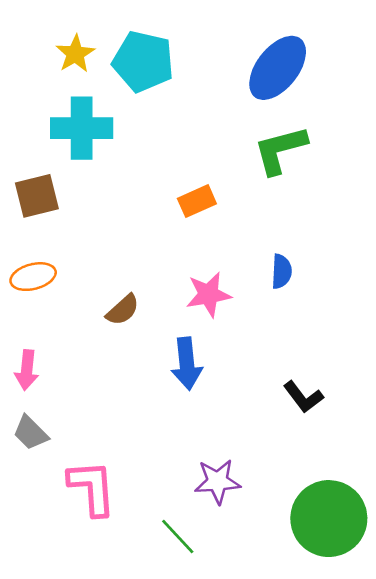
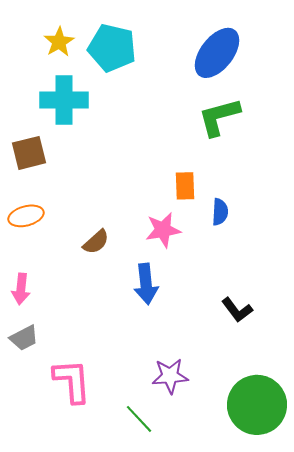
orange rectangle: (197, 201) -> (185, 186), moved, turned -68
gray trapezoid: (31, 433) -> (24, 338), turned -72

